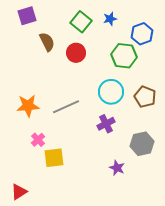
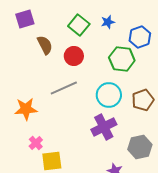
brown pentagon: (145, 97) -> (143, 100), turned 30
gray line: (66, 107) -> (64, 88), moved
purple cross: (106, 124) -> (104, 127), size x1.4

